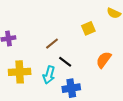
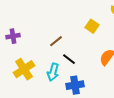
yellow square: (88, 28) -> (92, 26), turned -32
yellow cross: (20, 72) -> (24, 69), turned -30

